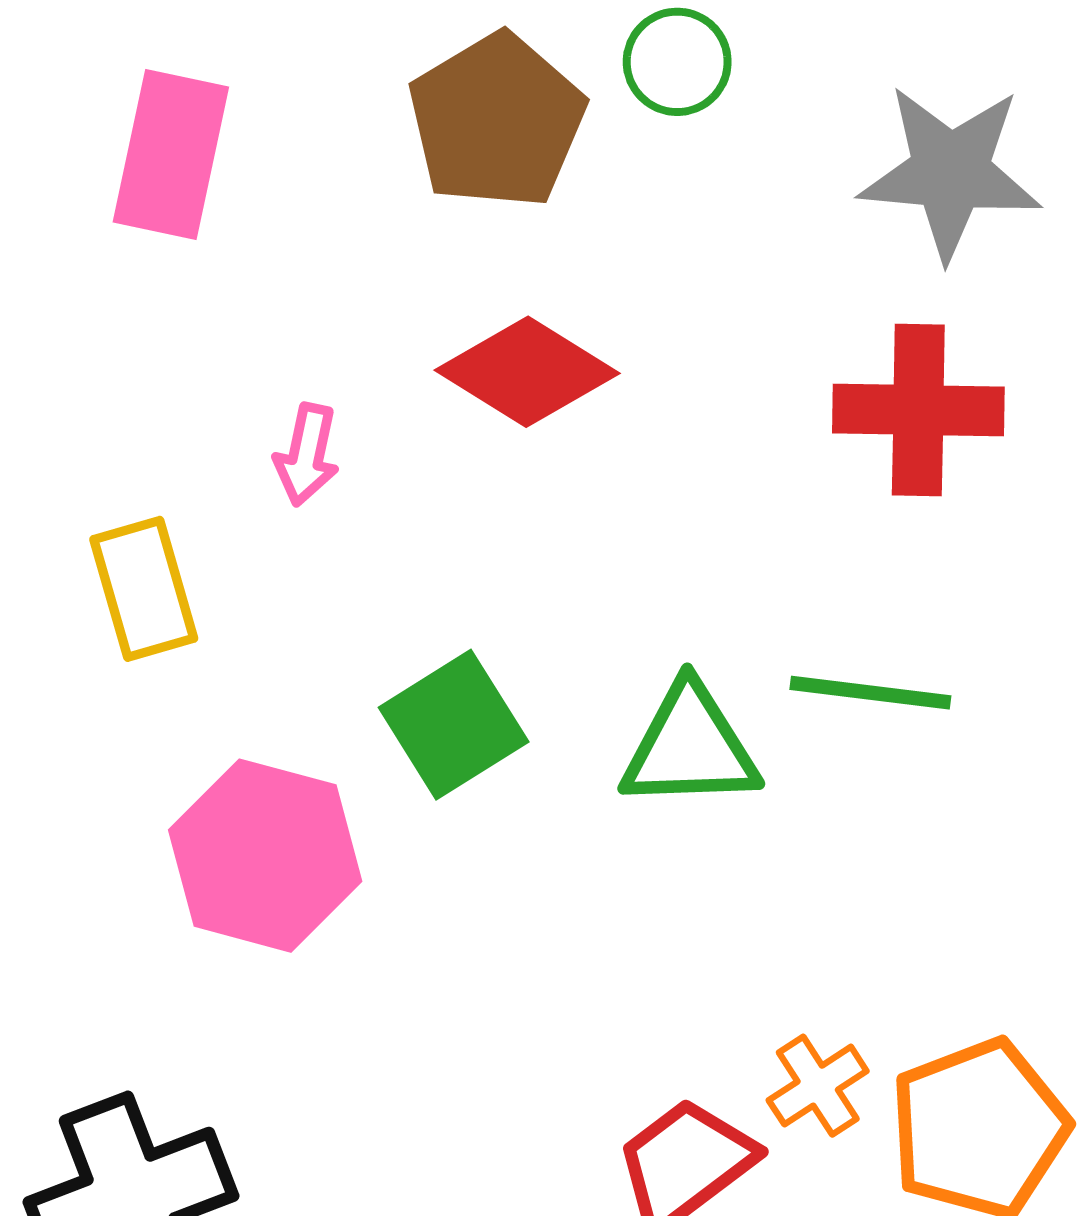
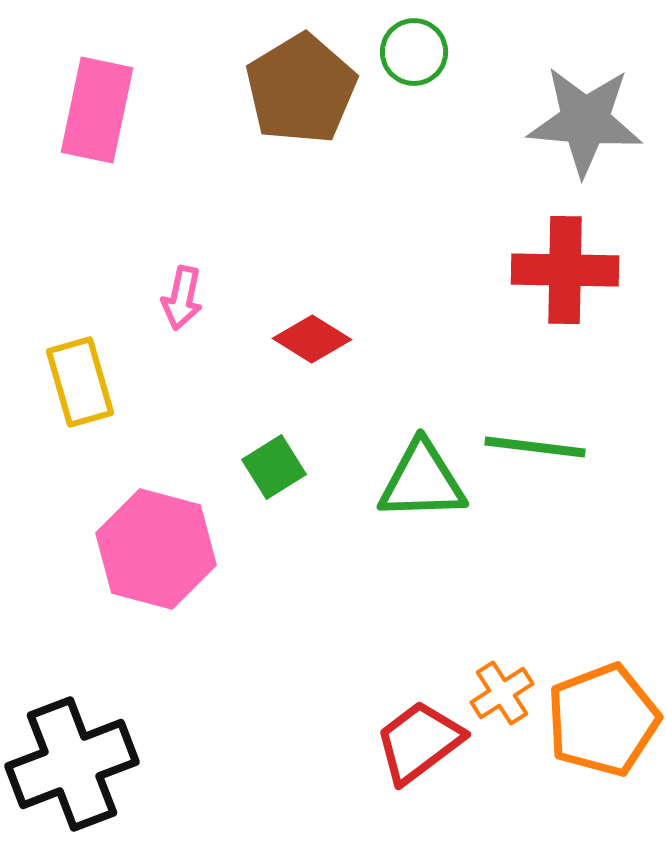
red diamond: (527, 372) -> (312, 339), moved, size x0.7
green square: (454, 725) -> (274, 467), size x0.7

